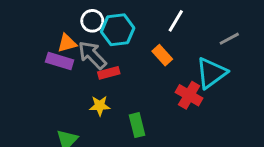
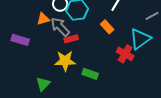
purple rectangle: (60, 61) -> (20, 40), moved
yellow star: (100, 106) -> (65, 61), size x1.5
green rectangle: (137, 125) -> (90, 74), turned -56

